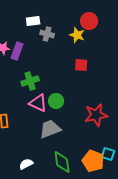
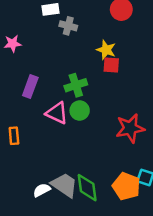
yellow star: (77, 35) -> (106, 50), moved
purple rectangle: (17, 51) -> (30, 86), moved
green cross: (30, 81) -> (76, 85), moved
gray trapezoid: (50, 129) -> (64, 185), moved, turned 55

